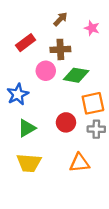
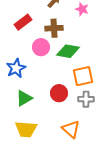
orange triangle: (79, 163) -> (71, 129), turned 48

